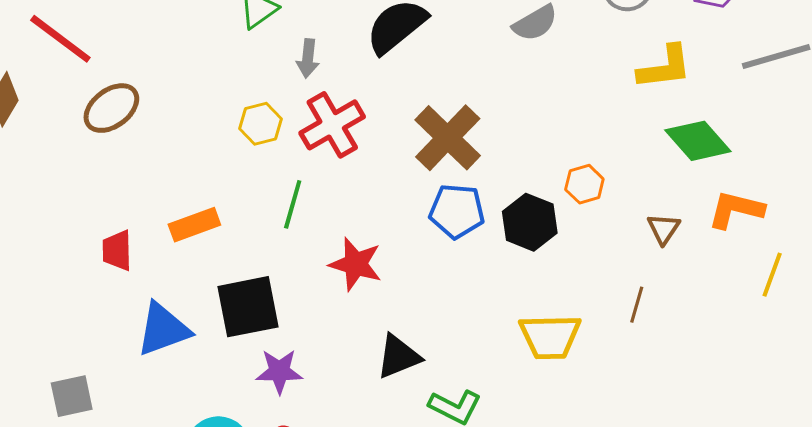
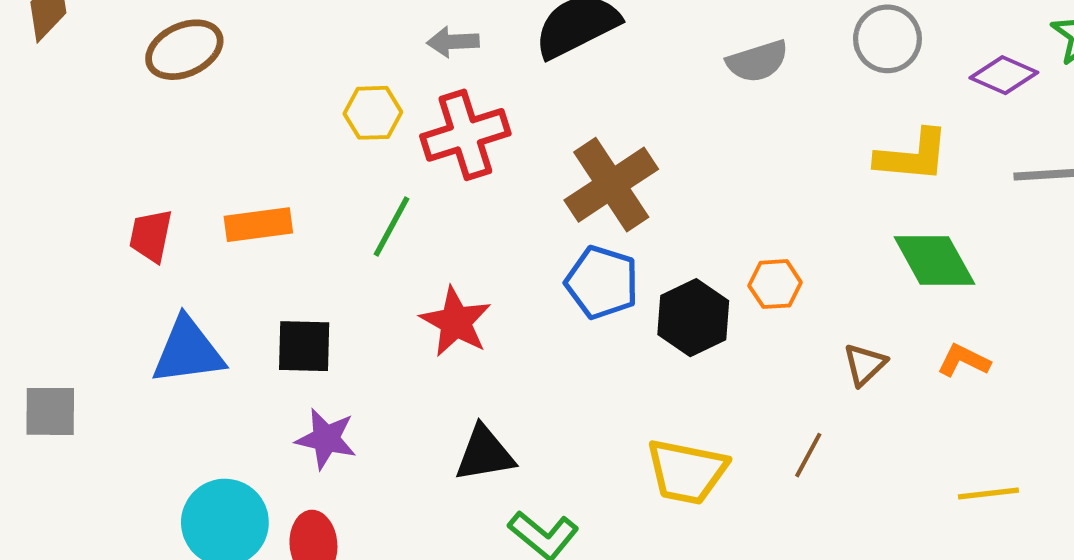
gray arrow: (308, 58) -> (453, 42), turned 69
orange L-shape: (736, 210) -> (964, 361), size x0.7
yellow line: (772, 275) -> (988, 493), moved, turned 51
black square: (248, 307) -> (304, 346), size x0.7

